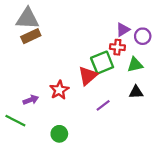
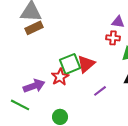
purple triangle: (123, 30) -> (118, 22), turned 40
green square: (102, 63) -> (70, 64), moved
purple arrow: (31, 100) -> (34, 86), size x1.5

